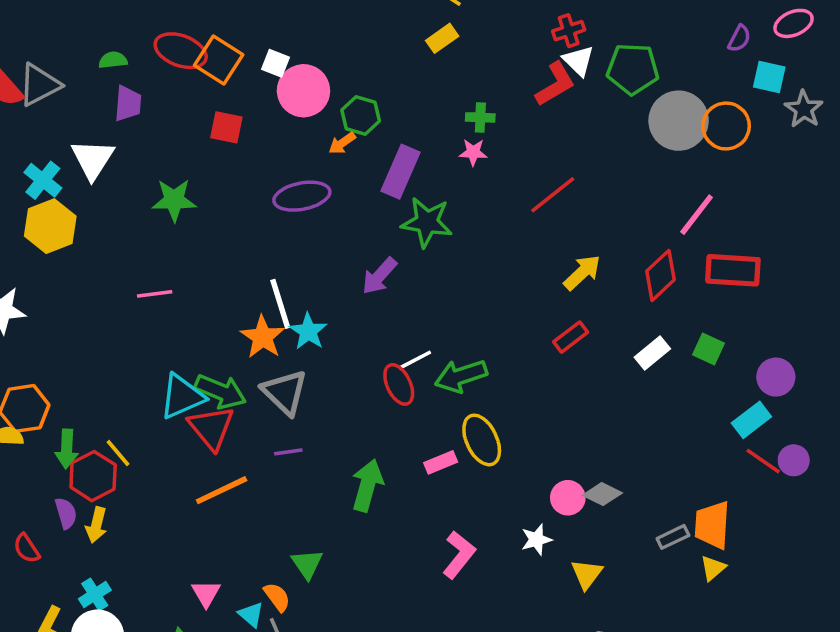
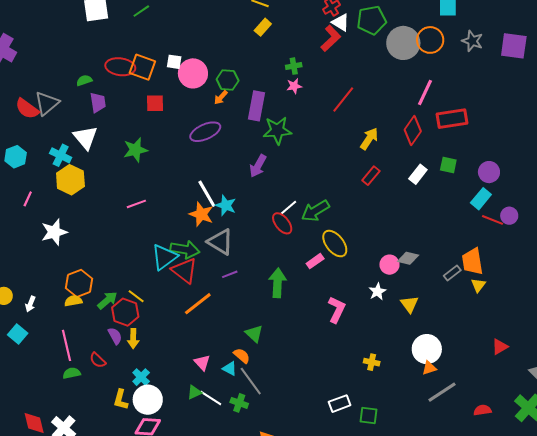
gray star: (804, 109) -> (472, 41), moved
green arrow: (67, 449) -> (107, 300), turned -120

